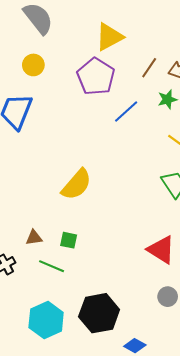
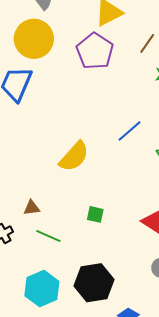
yellow circle: (33, 65) -> (34, 39), size x1.8
blue line: (126, 112) -> (130, 131), moved
green square: (69, 240) -> (95, 214), moved

